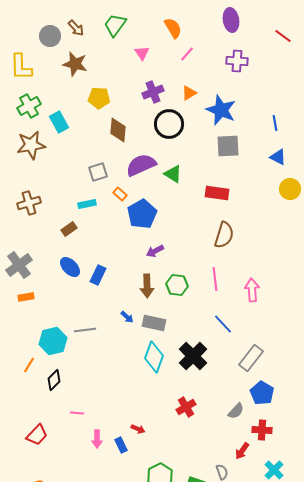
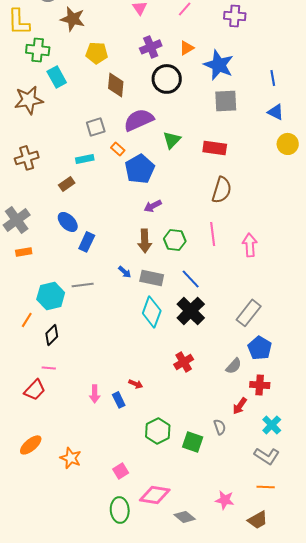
green cross: (29, 106) -> (38, 50), moved, turned 35
green triangle: (173, 174) -> (172, 140), moved, turned 42
blue rectangle: (98, 275) -> (87, 242), moved
blue line: (223, 324) -> (191, 279), moved
pink line: (77, 413) -> (49, 368), moved

